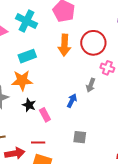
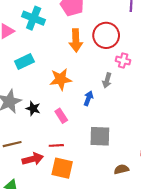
cyan rectangle: (27, 56) -> (24, 61), moved
orange star: (22, 81) -> (61, 79), moved
black star: (29, 105) -> (33, 108), moved
gray square: (80, 137) -> (100, 136), size x1.5

